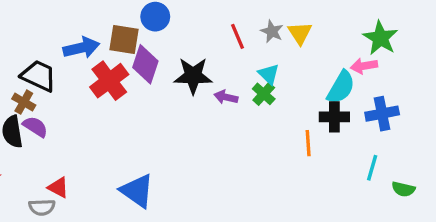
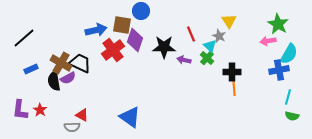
gray star: (272, 31) -> (219, 36), moved
red line: (237, 36) -> (191, 34), moved
black trapezoid: (39, 76) -> (80, 63), moved
cyan semicircle: (341, 87) -> (289, 54), moved
brown cross: (24, 102) -> (61, 63), size x1.5
black cross: (334, 117) -> (232, 72), moved
purple semicircle: (35, 127) -> (68, 78), turned 119
cyan line: (372, 168) -> (288, 97), moved

